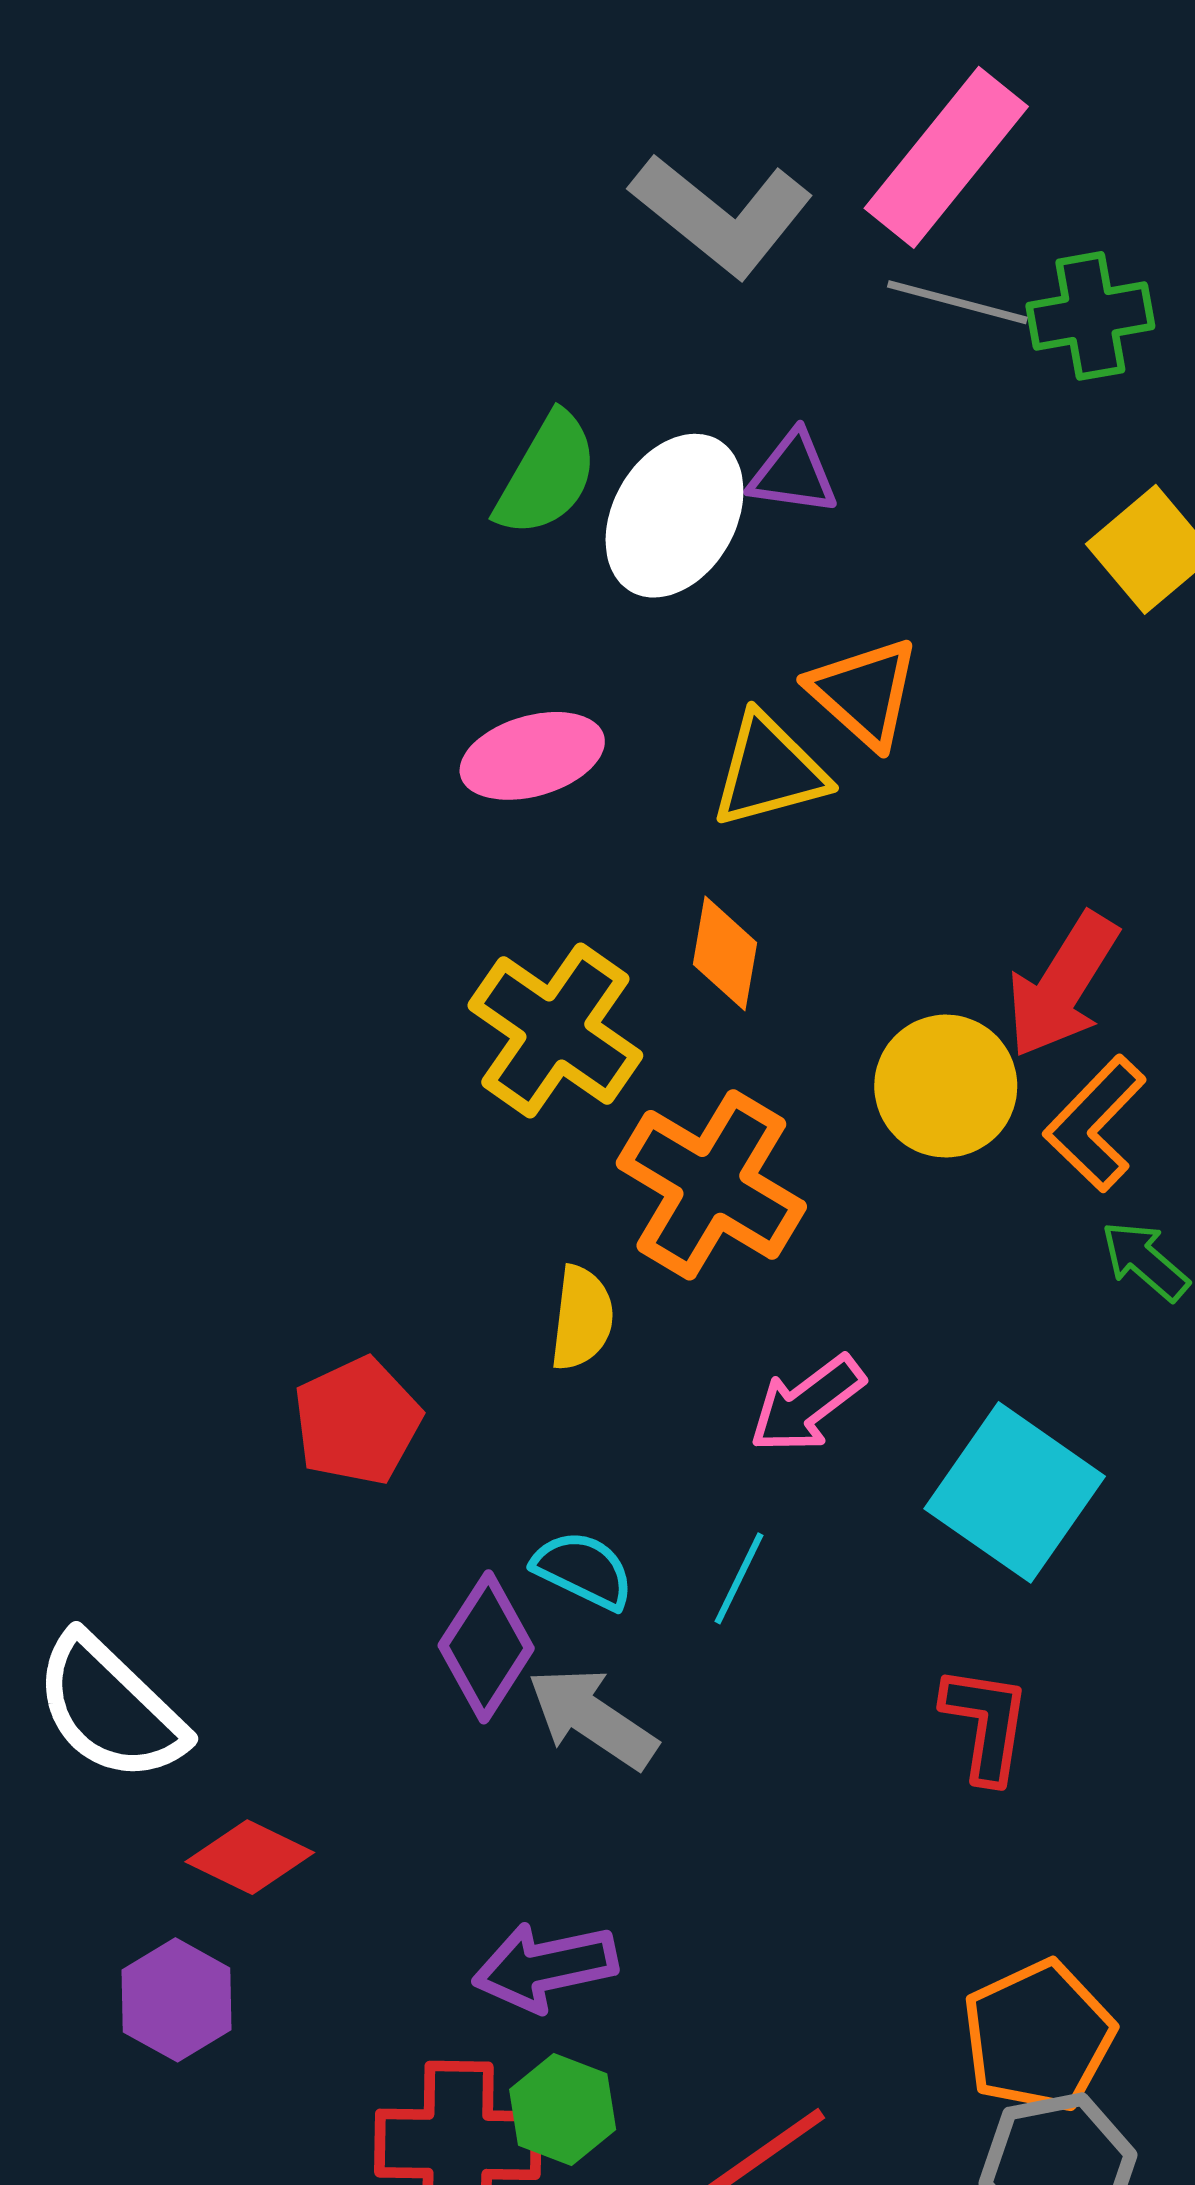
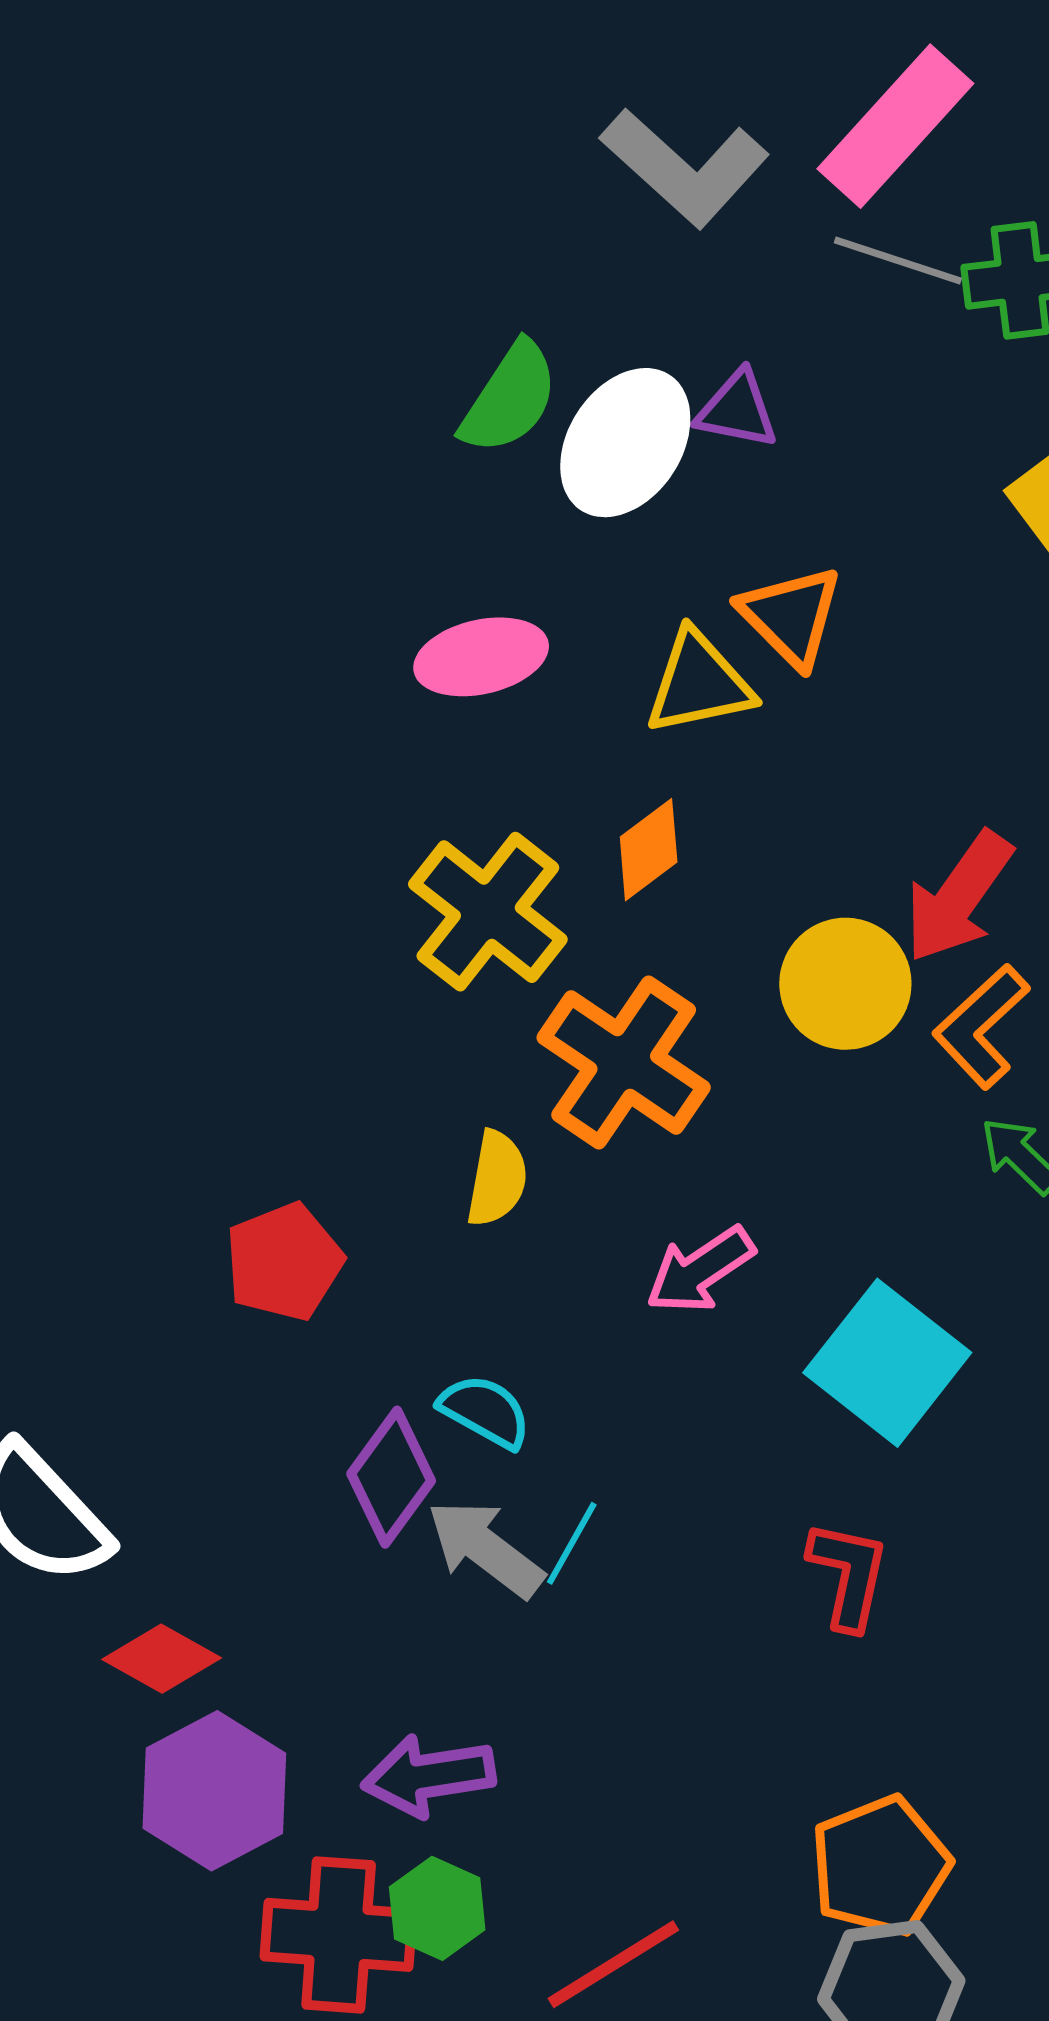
orange diamond: (725, 953) -> (649, 850), turned 40
cyan line: (739, 1578) -> (572, 1543), moved
purple hexagon: (176, 2000) -> (214, 1791), moved, size x1.4

